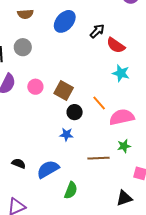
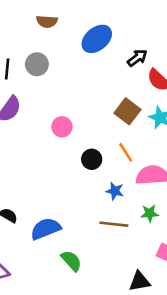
pink circle: (35, 87) -> (62, 127), moved
brown square: (64, 91) -> (127, 111), moved
blue star: (66, 134) -> (115, 191), moved
green semicircle: (71, 190) -> (71, 261), turned -72

